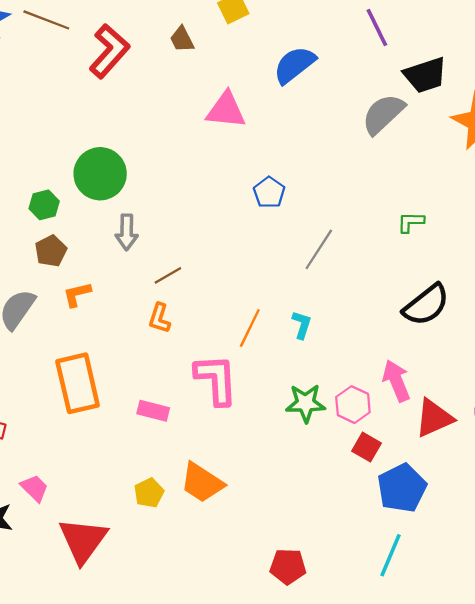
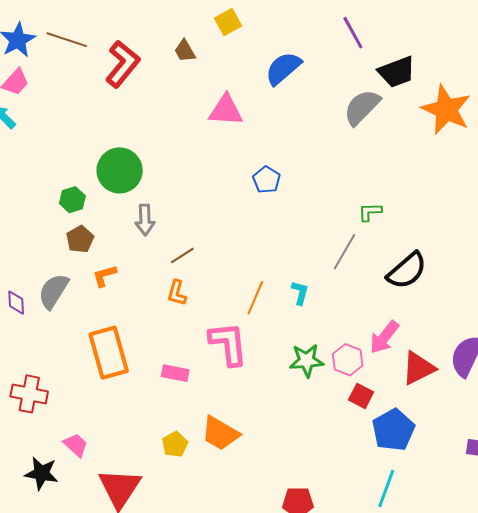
green L-shape: (411, 222) -> (370, 212), moved
gray line: (319, 249) -> (344, 252), moved
pink arrow: (396, 381) -> (384, 337), turned -117

